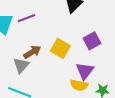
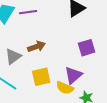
yellow square: (60, 48) -> (41, 77), moved, turned 36
brown arrow: (32, 52) -> (37, 47), moved

